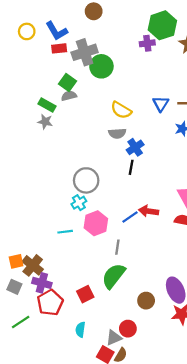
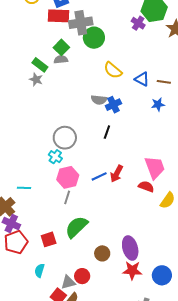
purple cross: (147, 43) -> (138, 23), turned 32
red rectangle: (59, 48) -> (58, 16), size x1.5
blue triangle: (161, 104) -> (142, 79), turned -42
yellow semicircle: (121, 110) -> (113, 70), moved
blue cross: (135, 147) -> (113, 105), moved
cyan cross: (79, 203) -> (55, 157), turned -32
red arrow: (149, 211) -> (117, 174), turned -78
cyan line: (65, 232) -> (24, 188), moved
gray line: (117, 247) -> (67, 197), moved

